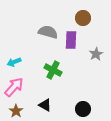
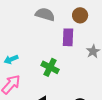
gray semicircle: (48, 32) -> (45, 14), moved

